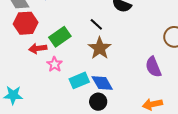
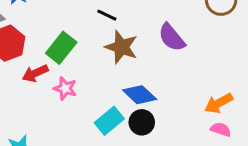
purple semicircle: (153, 67) -> (172, 37), moved
cyan rectangle: (79, 80) -> (109, 121), moved

